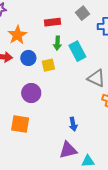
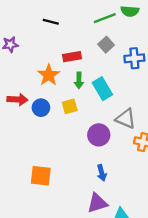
orange star: (17, 35) -> (49, 75), moved
blue circle: (28, 58) -> (41, 108), moved
purple circle: (31, 93) -> (99, 135), moved

